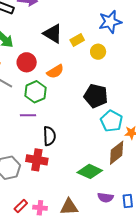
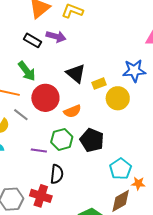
yellow circle: (98, 52) -> (118, 98), size x1.5
red circle: (27, 62) -> (45, 98), size x1.4
green hexagon: (35, 92) -> (62, 139), moved
black pentagon: (96, 96) -> (92, 140), moved

